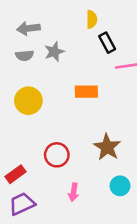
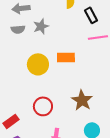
black rectangle: (107, 43) -> (91, 15), moved
yellow circle: (28, 101) -> (38, 64), moved

